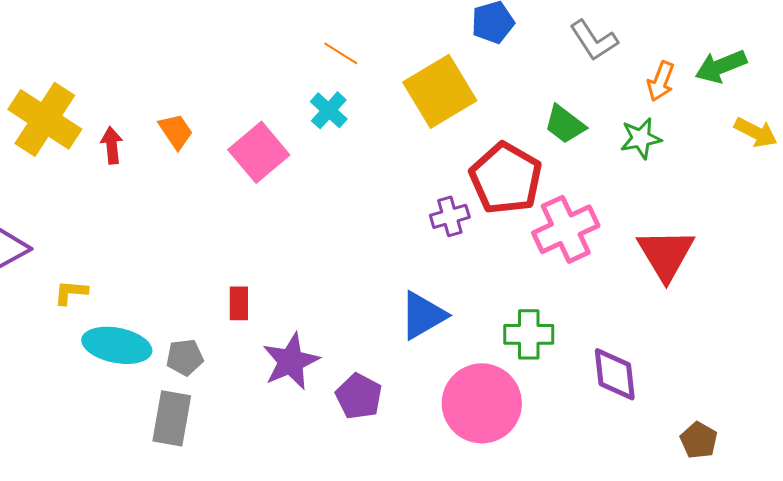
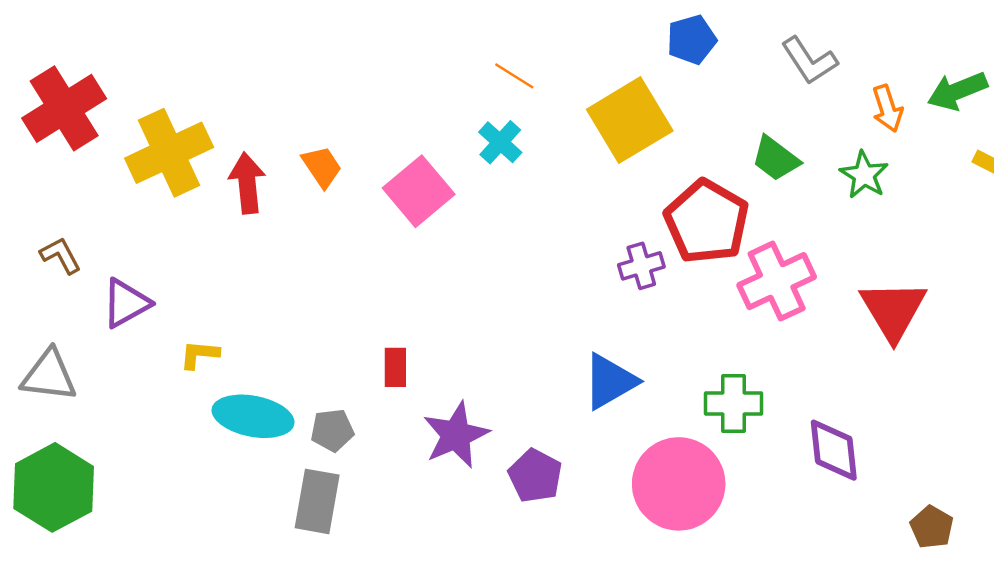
orange arrow: (661, 81) -> (887, 108), turned -39
yellow cross: (45, 119) -> (169, 153), turned 32
green star: (641, 138) -> (864, 175), turned -30
red arrow: (112, 145) -> (247, 183), size x1.4

